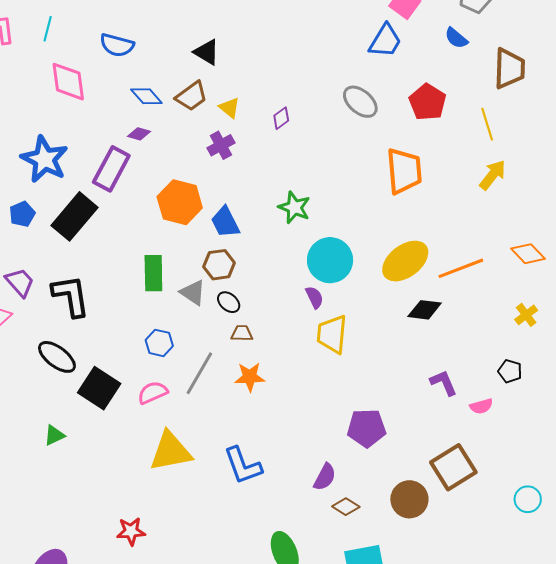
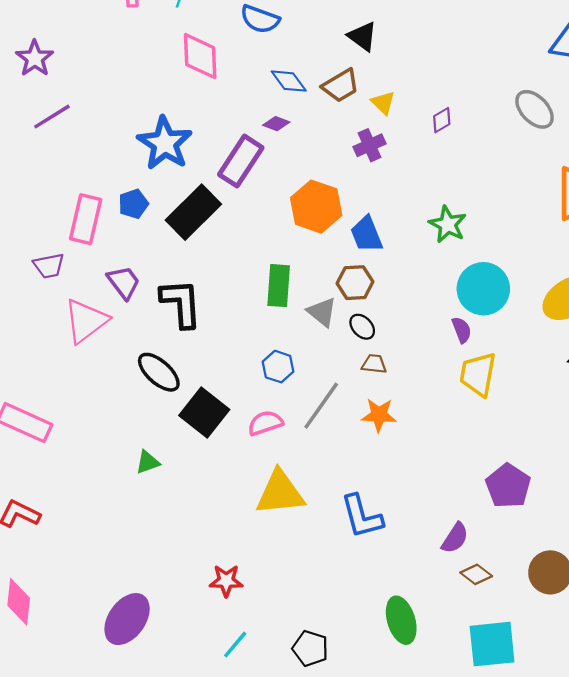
purple pentagon: (367, 428) -> (508, 486), turned 30

